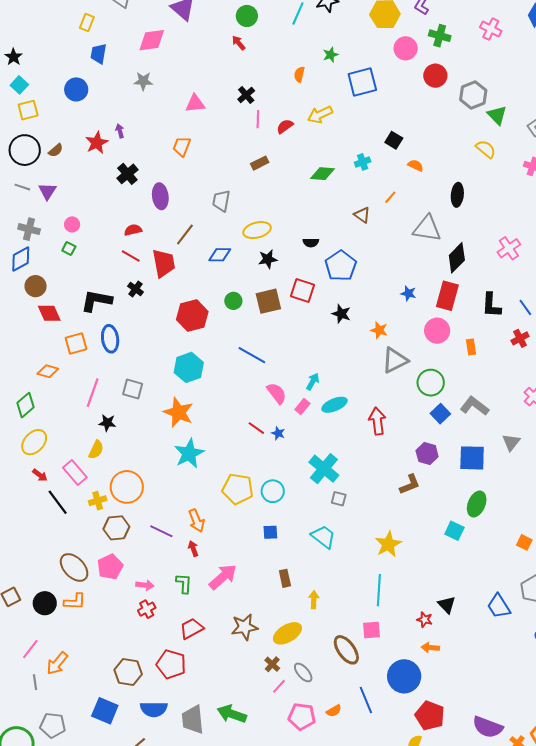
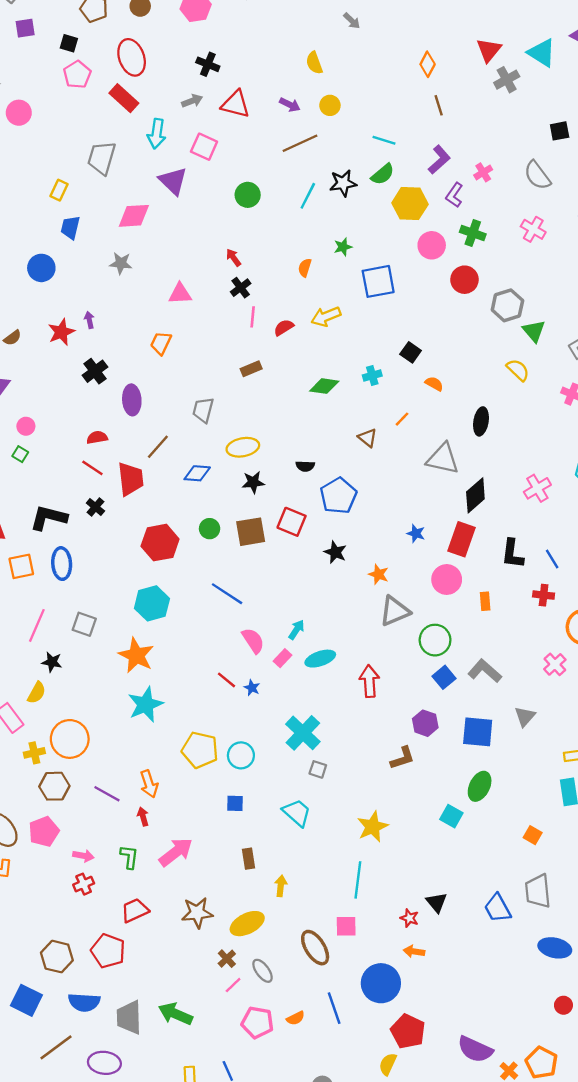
red arrow: (239, 43) -> (233, 258), moved
red cross: (520, 338) -> (544, 595), turned 30

